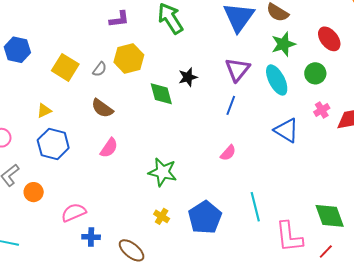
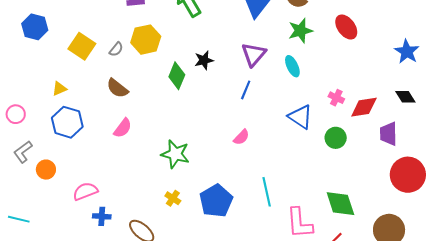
green circle: (315, 73) -> (336, 138), moved
cyan ellipse: (277, 80) -> (292, 66), size x0.7
green diamond: (161, 94) -> (177, 76), turned 36
pink cross: (322, 110) -> (336, 98), turned -35

